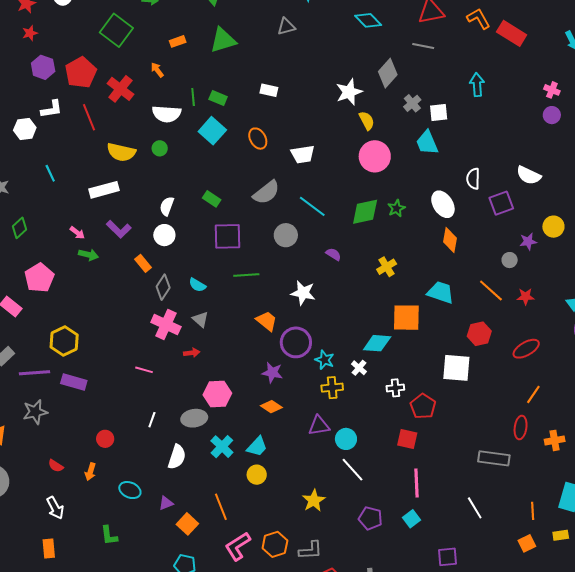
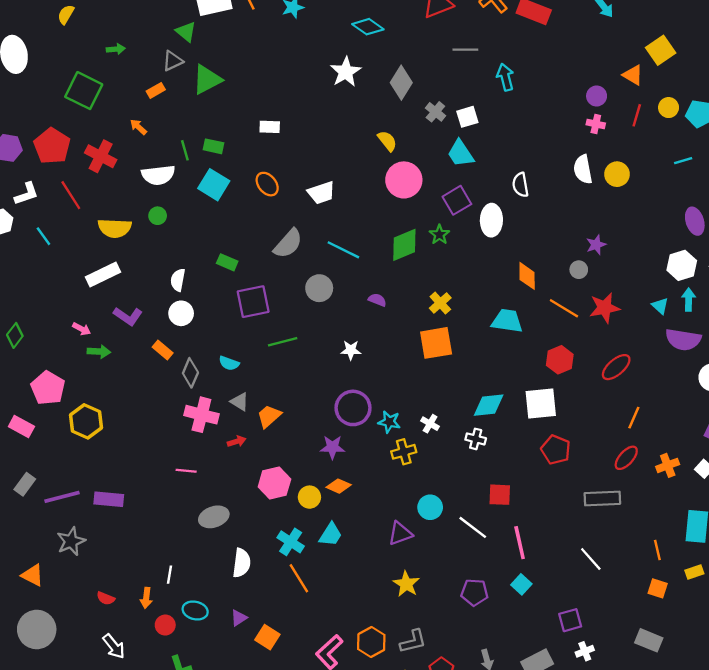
gray triangle: (286, 27) -> (173, 61), moved
gray line: (423, 46) -> (465, 50), moved
pink cross: (552, 90) -> (596, 124), moved
white star: (349, 92) -> (346, 72), moved
cyan line: (50, 173) -> (43, 236), moved
white semicircle: (529, 175) -> (583, 169), turned 65
purple square: (501, 203) -> (457, 200), moved
white ellipse: (443, 204) -> (491, 220), turned 44
yellow circle: (553, 227) -> (617, 174), moved
orange diamond: (450, 240) -> (527, 276), moved
white star: (303, 293) -> (351, 350), size x0.7
red star: (526, 296) -> (605, 308), size x1.5
orange square: (406, 318) -> (436, 343), moved
orange trapezoid: (267, 321) -> (269, 416), moved, turned -70
yellow hexagon: (64, 341) -> (86, 421), moved
cyan diamond: (377, 343) -> (489, 405), moved
white cross: (395, 388) -> (476, 439), turned 30
red pentagon: (423, 406) -> (556, 450), moved
gray ellipse: (194, 418) -> (214, 517), moved
white line: (152, 420) -> (170, 575), moved
purple triangle: (319, 426) -> (400, 533), moved
red ellipse: (521, 428) -> (626, 458), turned 45
red circle: (105, 439) -> (165, 625), moved
white line: (352, 470) -> (473, 527), moved
yellow circle: (257, 475) -> (309, 497), moved
orange line: (221, 507) -> (299, 578), moved
orange square: (527, 543) -> (658, 588), turned -36

